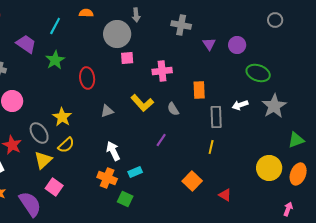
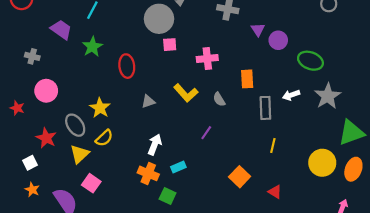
purple circle: (237, 45) -> (278, 40), moved
green triangle: (296, 140) -> (351, 133), size x1.5
yellow line: (211, 147) -> (273, 146), moved
white arrow: (113, 151) -> (155, 144), turned 48

